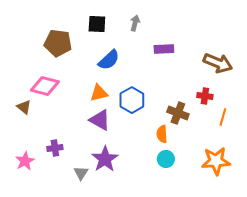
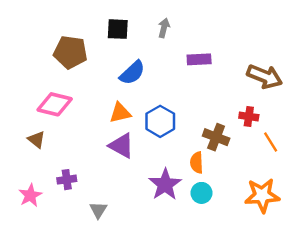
brown triangle: (24, 107) -> (36, 140), moved
orange line: (223, 117) -> (271, 142), turned -48
purple star: (105, 159) -> (165, 184), moved

